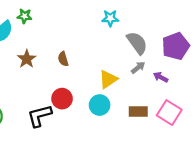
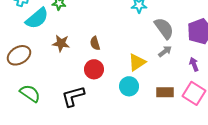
brown star: (27, 59) -> (61, 43), turned -30
purple arrow: (161, 77) -> (194, 64), moved, turned 40
red circle: (62, 99) -> (94, 69), moved

